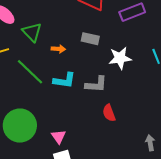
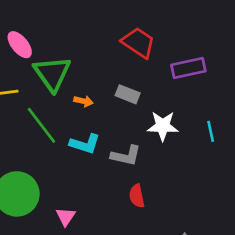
green triangle: (32, 32) -> (52, 74), size x1.4

